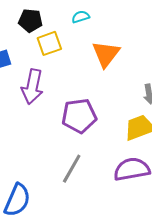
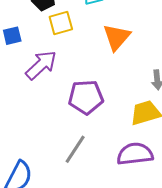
purple arrow: (32, 87) -> (41, 65), turned -148

